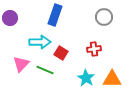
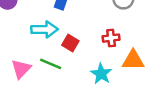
pink triangle: (21, 64) -> (21, 69), moved
orange triangle: (112, 79) -> (133, 60), moved

